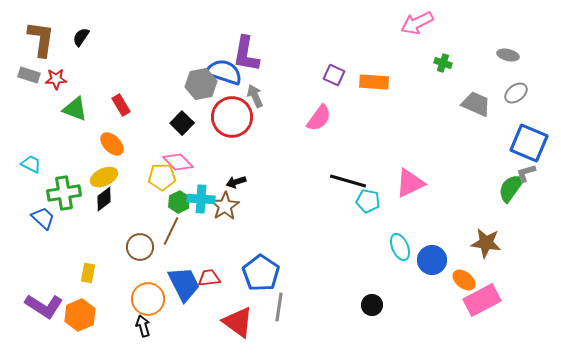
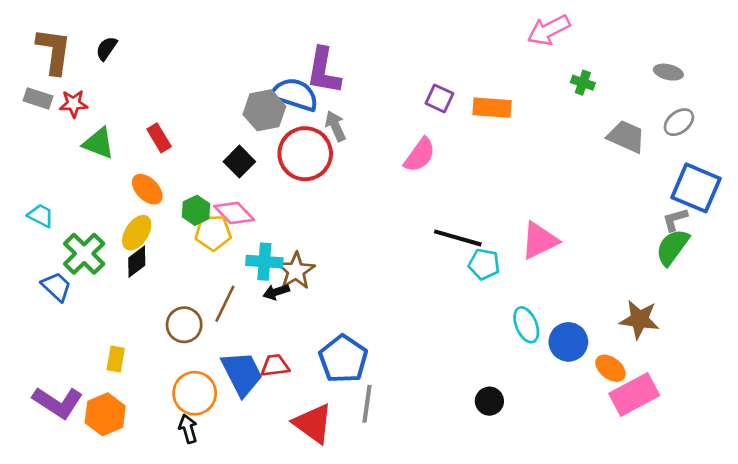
gray L-shape: (526, 173) -> (675, 219), moved
yellow ellipse: (104, 177) -> (137, 233), turned -32
black arrow: (236, 182) -> (276, 292), moved
green cross: (64, 193) -> (84, 254), turned -36
green hexagon: (179, 202) -> (196, 210), moved

